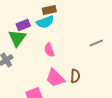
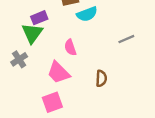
cyan semicircle: (45, 22) -> (87, 14), moved
pink trapezoid: (55, 78) -> (58, 72), moved

